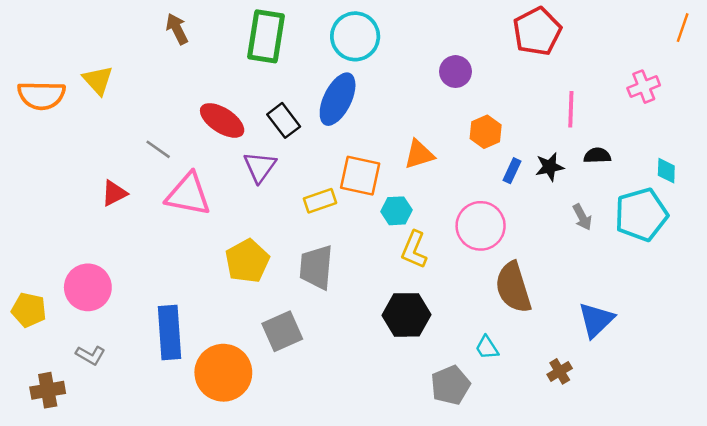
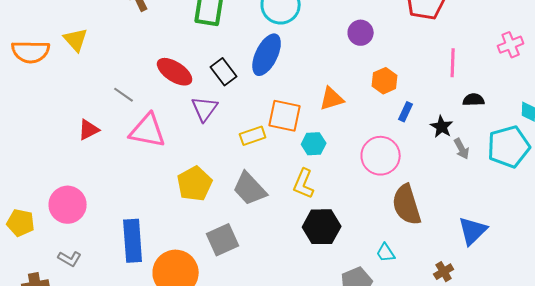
black star: (550, 167) -> (442, 127), moved, turned -30
yellow L-shape: (414, 250) -> (304, 184), moved
gray trapezoid: (316, 267) -> (250, 189), turned -48

